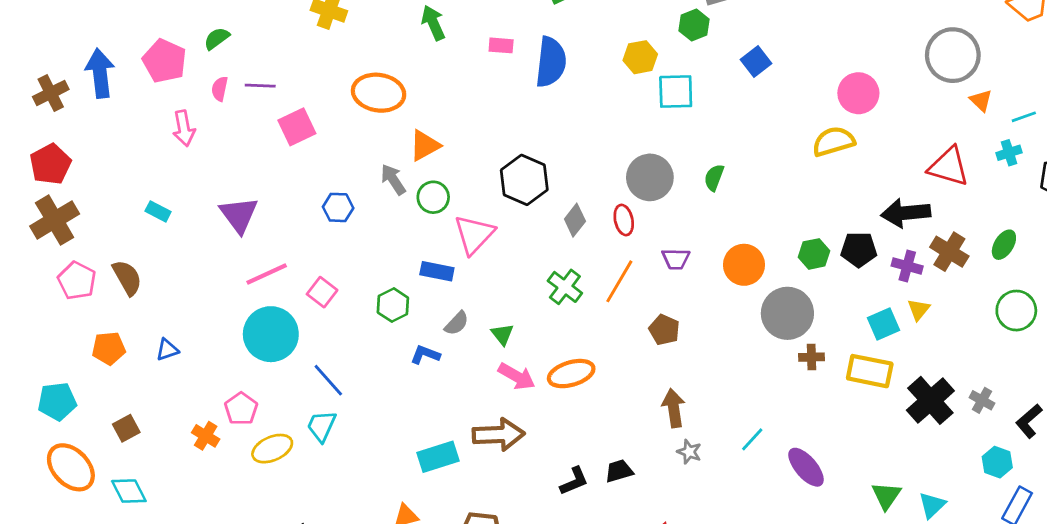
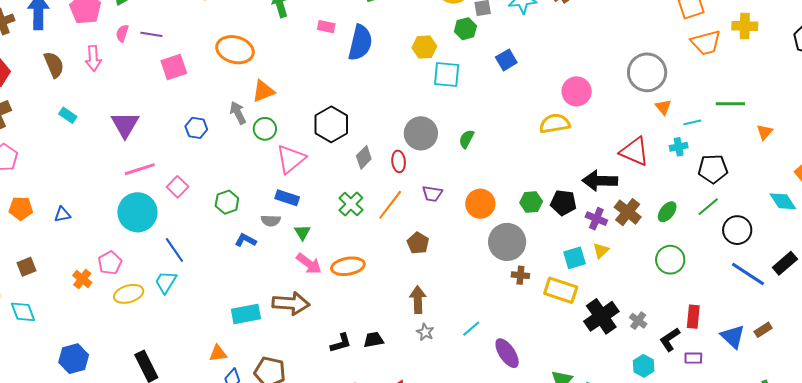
blue rectangle: (437, 271) -> (287, 198), moved
brown semicircle: (127, 278) -> (54, 65), moved
gray semicircle: (457, 323) -> (271, 221), turned 42

